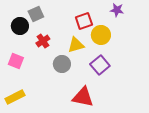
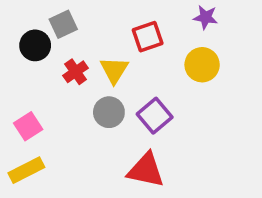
yellow circle: (101, 35) -> (202, 65), moved
yellow triangle: (76, 45) -> (114, 70), moved, turned -42
pink square: (16, 61) -> (28, 126), moved, turned 35
purple square: (100, 65) -> (155, 116), moved

